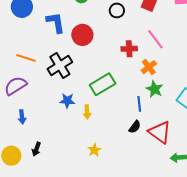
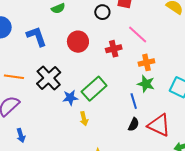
black circle: (117, 10) -> (102, 12), moved
red circle: (82, 35) -> (78, 42), moved
orange cross: (149, 67) -> (146, 62), moved, turned 35
blue star: (67, 101) -> (70, 98), moved

